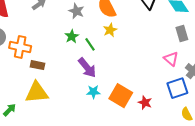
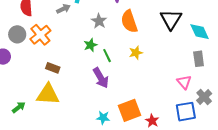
yellow star: (110, 30) -> (136, 53), moved
orange cross: (20, 47) -> (40, 35), moved, turned 30
cyan star: (93, 92) -> (103, 118), moved
orange square: (121, 96) -> (129, 110), turned 30

